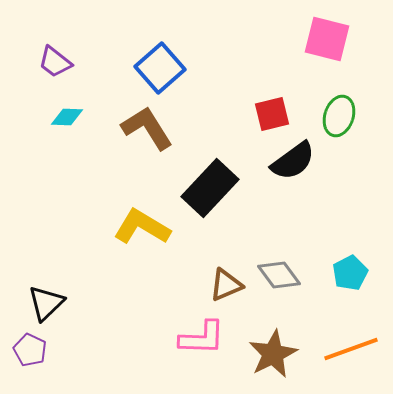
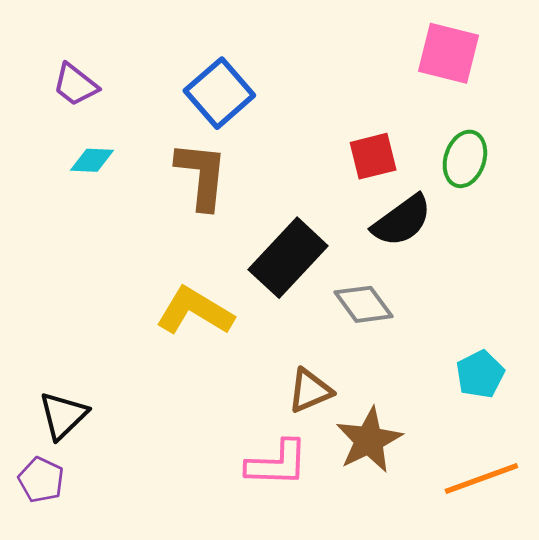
brown L-shape: (147, 128) -> (202, 175), turned 38
gray diamond: (279, 275) -> (363, 304), moved
brown star: (273, 354) -> (369, 440), moved

